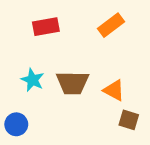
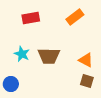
orange triangle: (114, 90) -> (86, 60), moved

